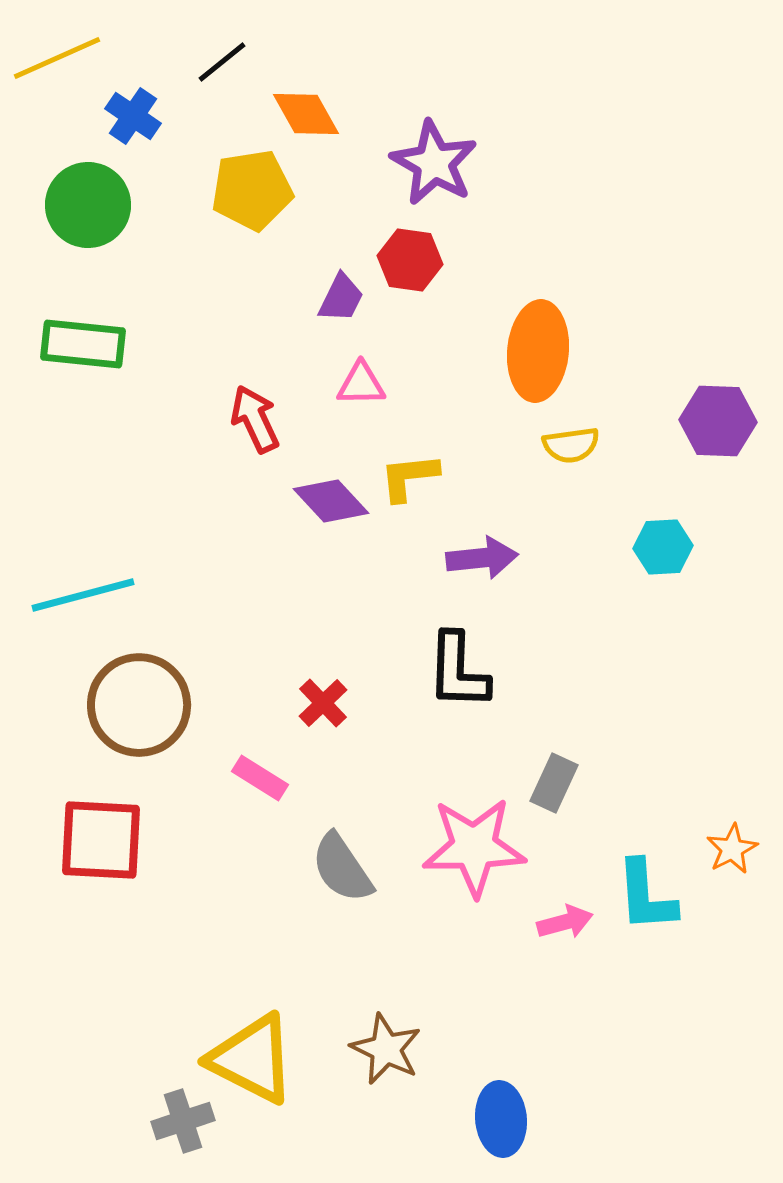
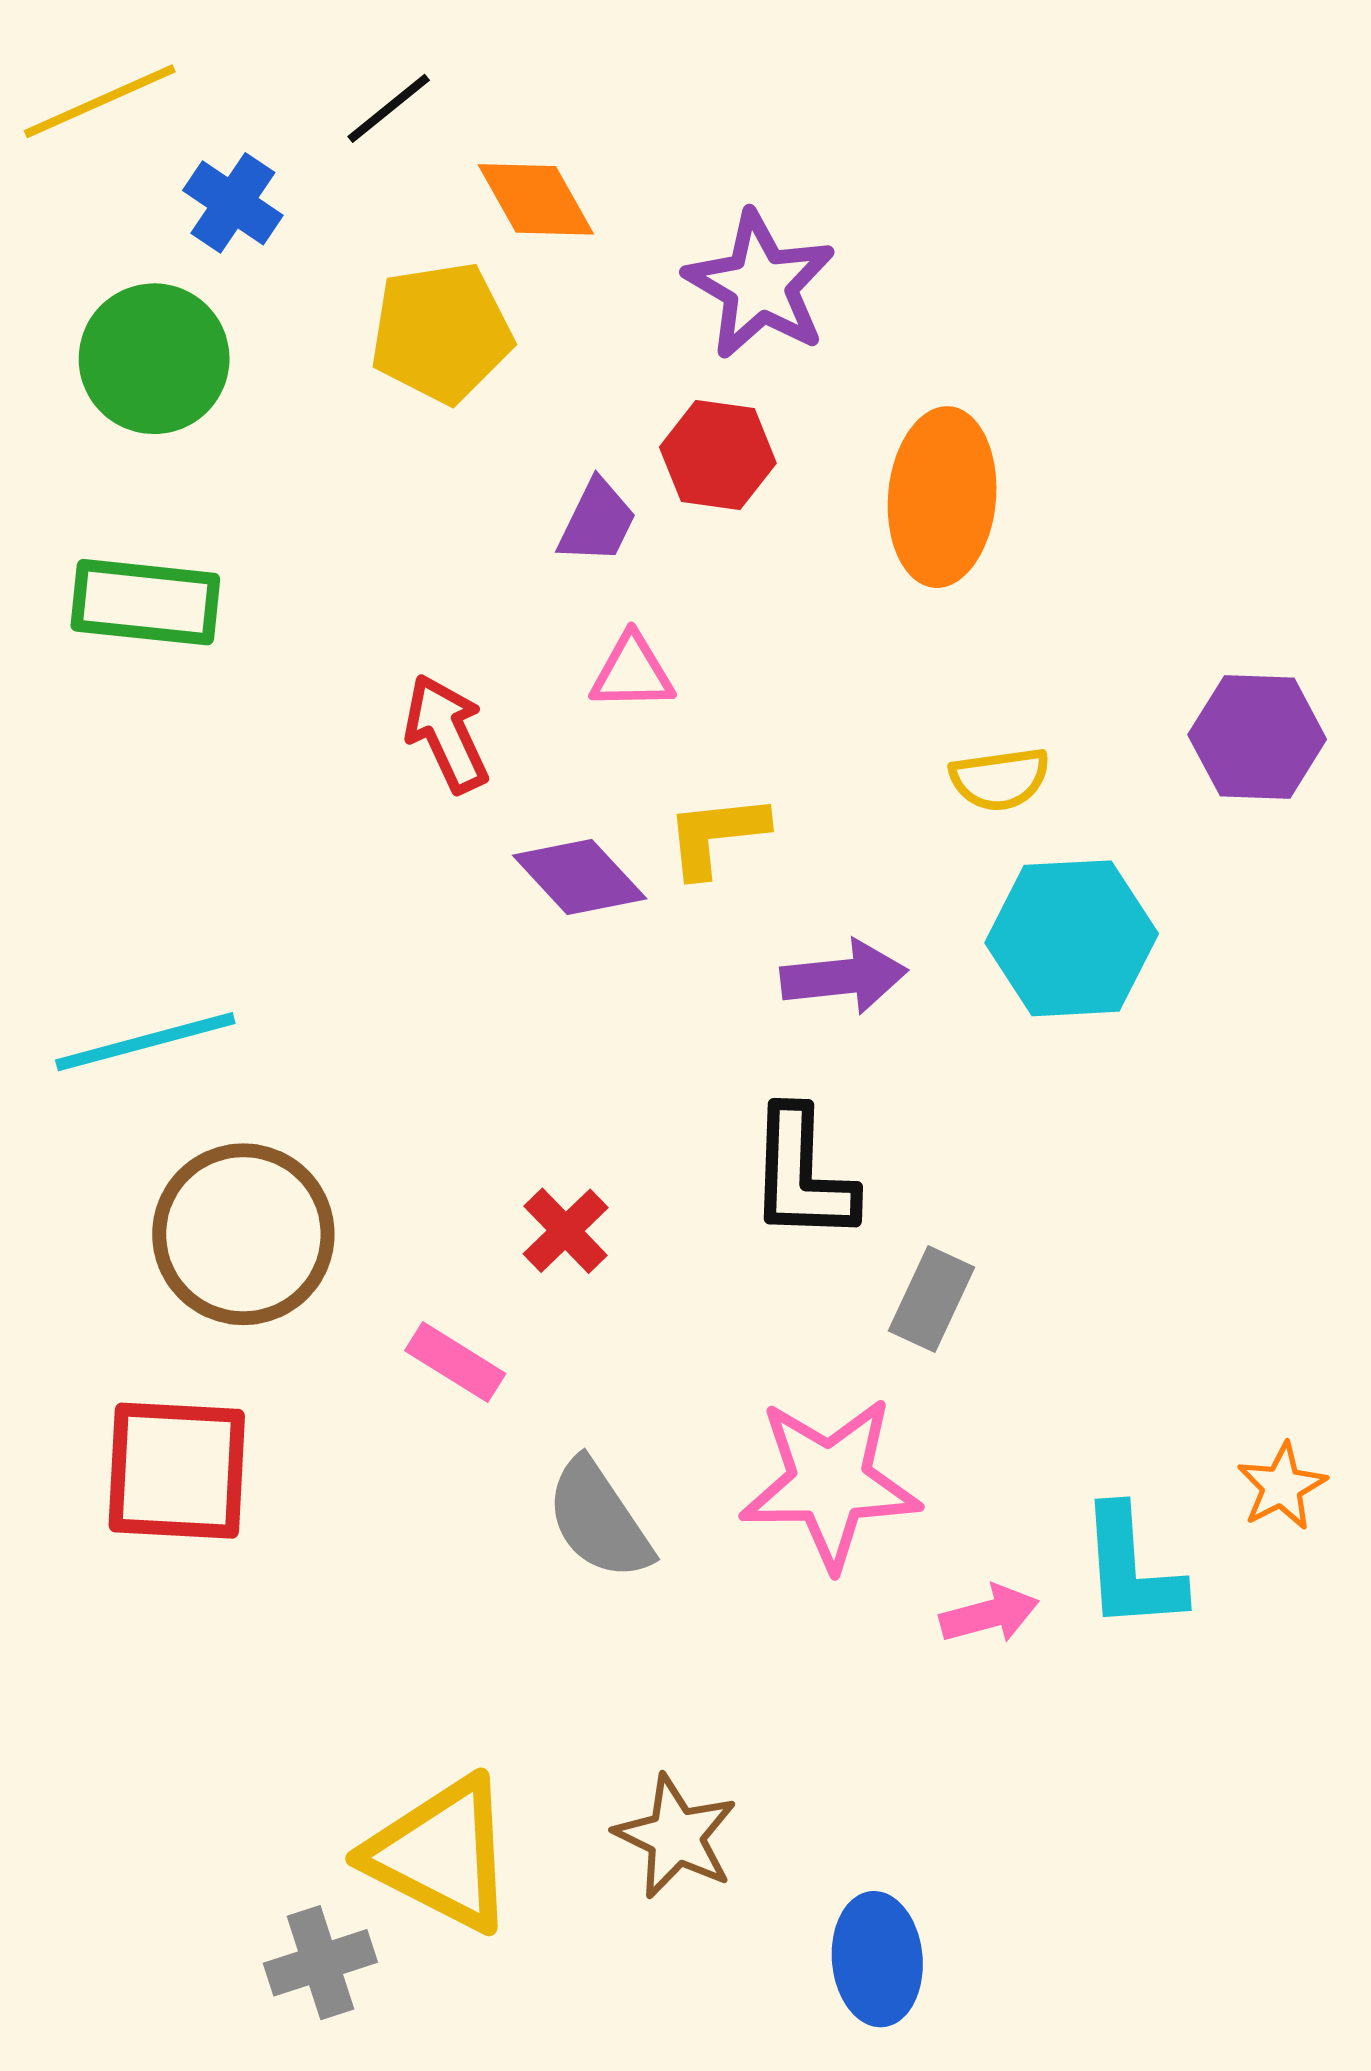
orange ellipse: (538, 351) -> (942, 497), moved
cyan hexagon: (663, 547) -> (1072, 938), moved, size x1.6
gray rectangle: (554, 783) -> (932, 1299), moved

